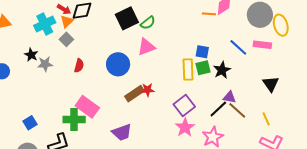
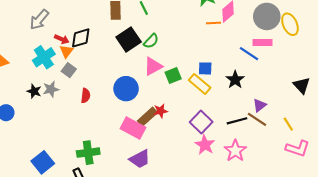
pink rectangle: (262, 45) -> (262, 42), moved
blue square: (202, 52) -> (205, 68), moved
gray star: (45, 64) -> (51, 89), moved
green square: (203, 68) -> (173, 76), moved
yellow rectangle: (188, 70) -> (200, 84), turned -40
black triangle: (271, 84) -> (302, 85), moved
purple triangle: (229, 97) -> (259, 105), moved, turned -40
pink rectangle: (87, 107) -> (133, 128), moved
black line: (218, 109) -> (237, 121), turned 36
blue square: (30, 123) -> (43, 162), size x1.5

